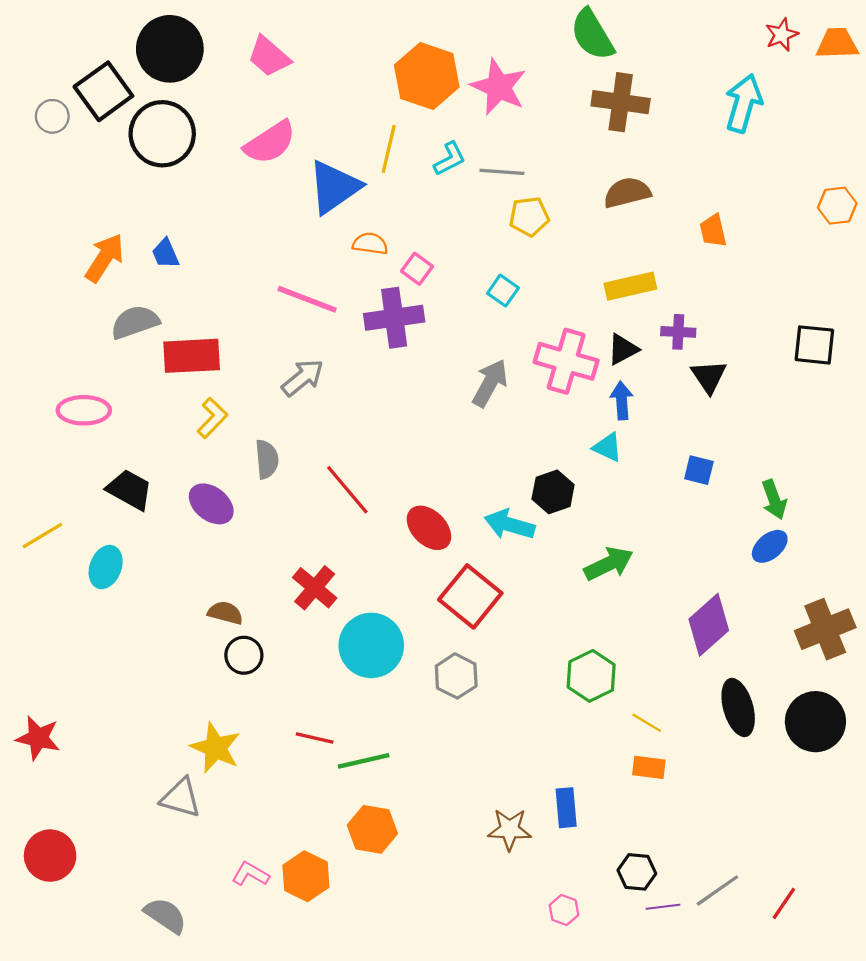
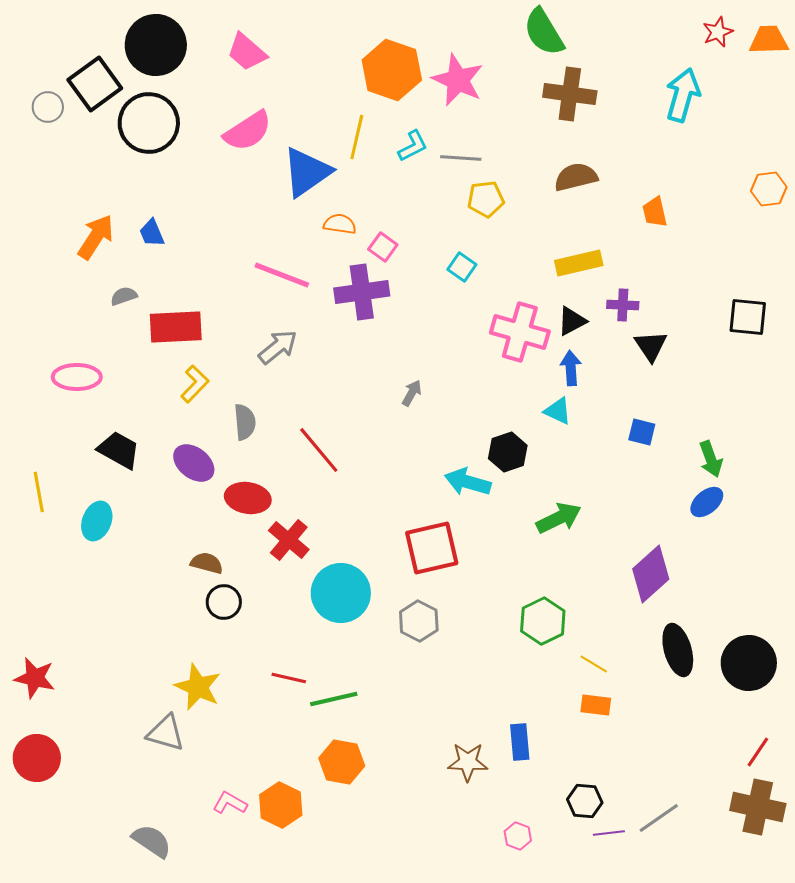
gray semicircle: (135, 322) -> (124, 296), size x0.6
gray arrow: (490, 383) -> (412, 393), moved, size x0.6
red ellipse: (429, 528) -> (248, 498), moved, turned -36
yellow line: (42, 535) -> (39, 492), turned -69
red square: (470, 596) -> (432, 548), turned 38
brown cross: (825, 629) -> (758, 807), moved, turned 34
red circle: (50, 856) -> (37, 758), moved
red line: (784, 903) -> (758, 752), moved

